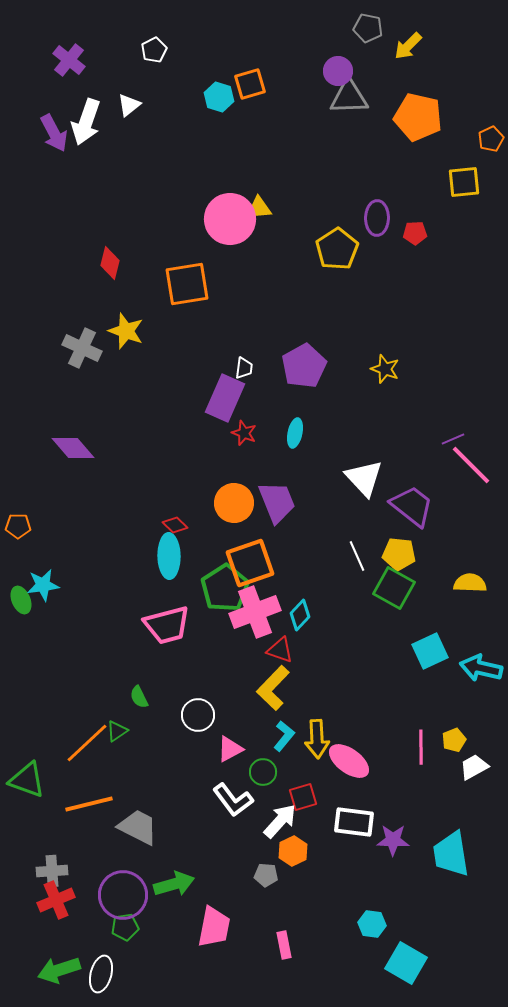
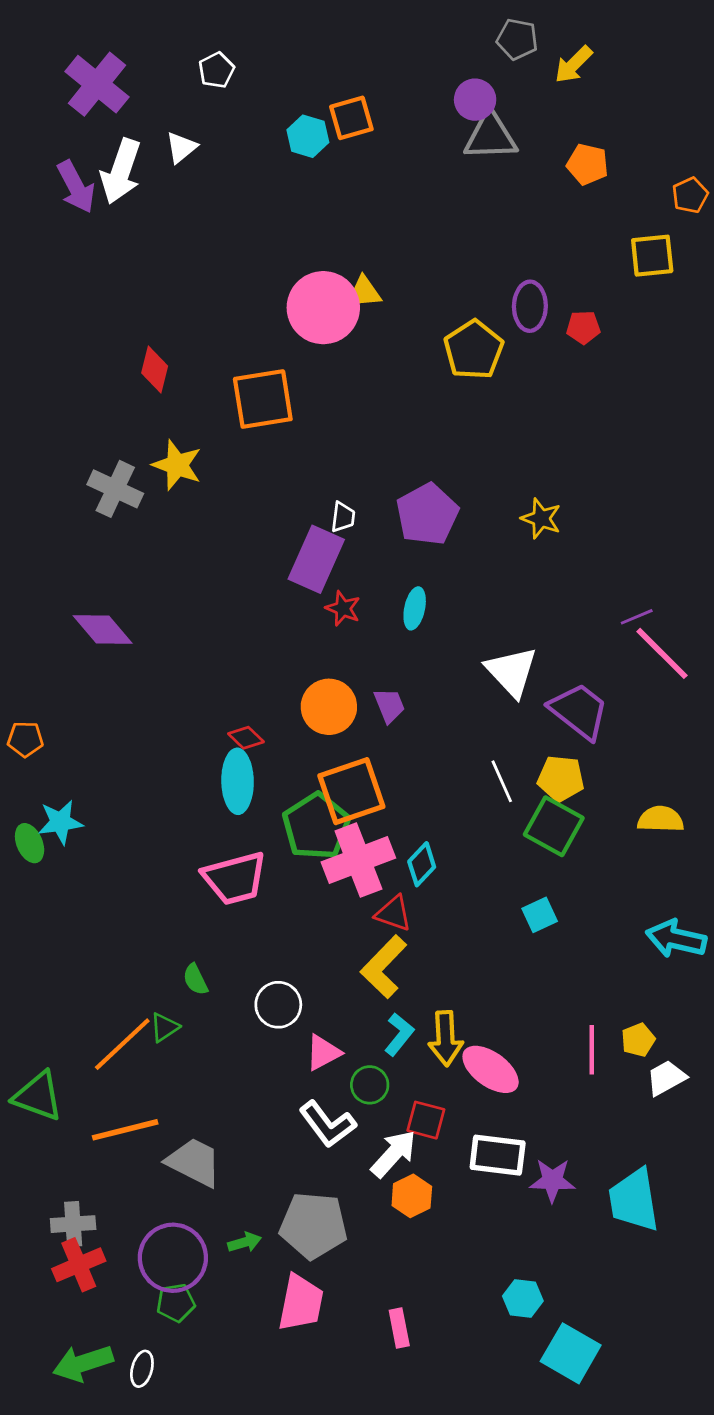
purple cross: (69, 60) -> (97, 84), size x1.4
orange pentagon: (418, 117) -> (588, 164), size x0.6
purple trapezoid: (277, 502) -> (389, 705), size x0.6
cyan square: (430, 651) -> (540, 915), moved, size x0.7
red square: (303, 797) -> (426, 1120), turned 32
gray pentagon: (266, 875) -> (313, 1225), moved, size x2.0
green arrow: (174, 884) -> (245, 1242), size x0.6
white ellipse: (101, 974) -> (142, 1369), size x0.7

